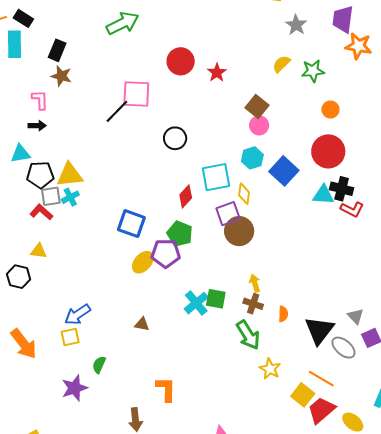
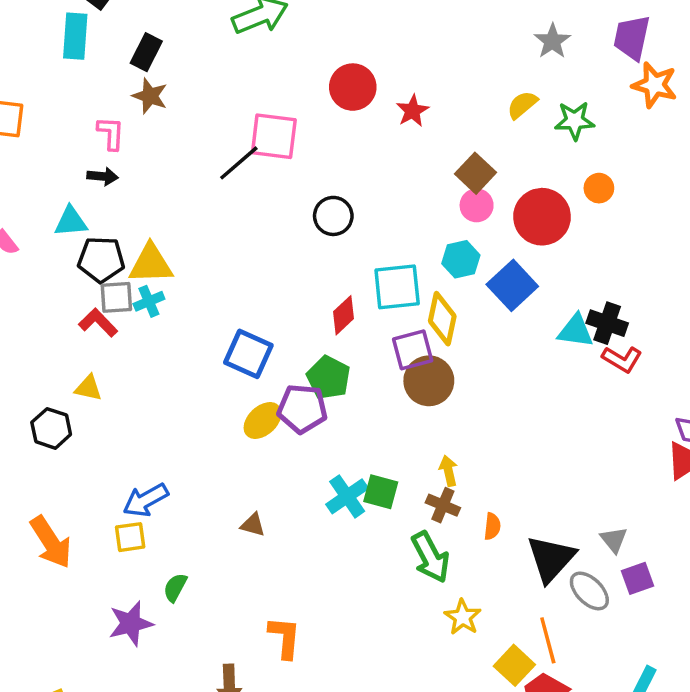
red circle: (328, 151) -> (542, 217), moved
yellow diamond: (244, 194) -> (442, 319), size x1.4
orange line: (321, 379) -> (548, 640), turned 40

